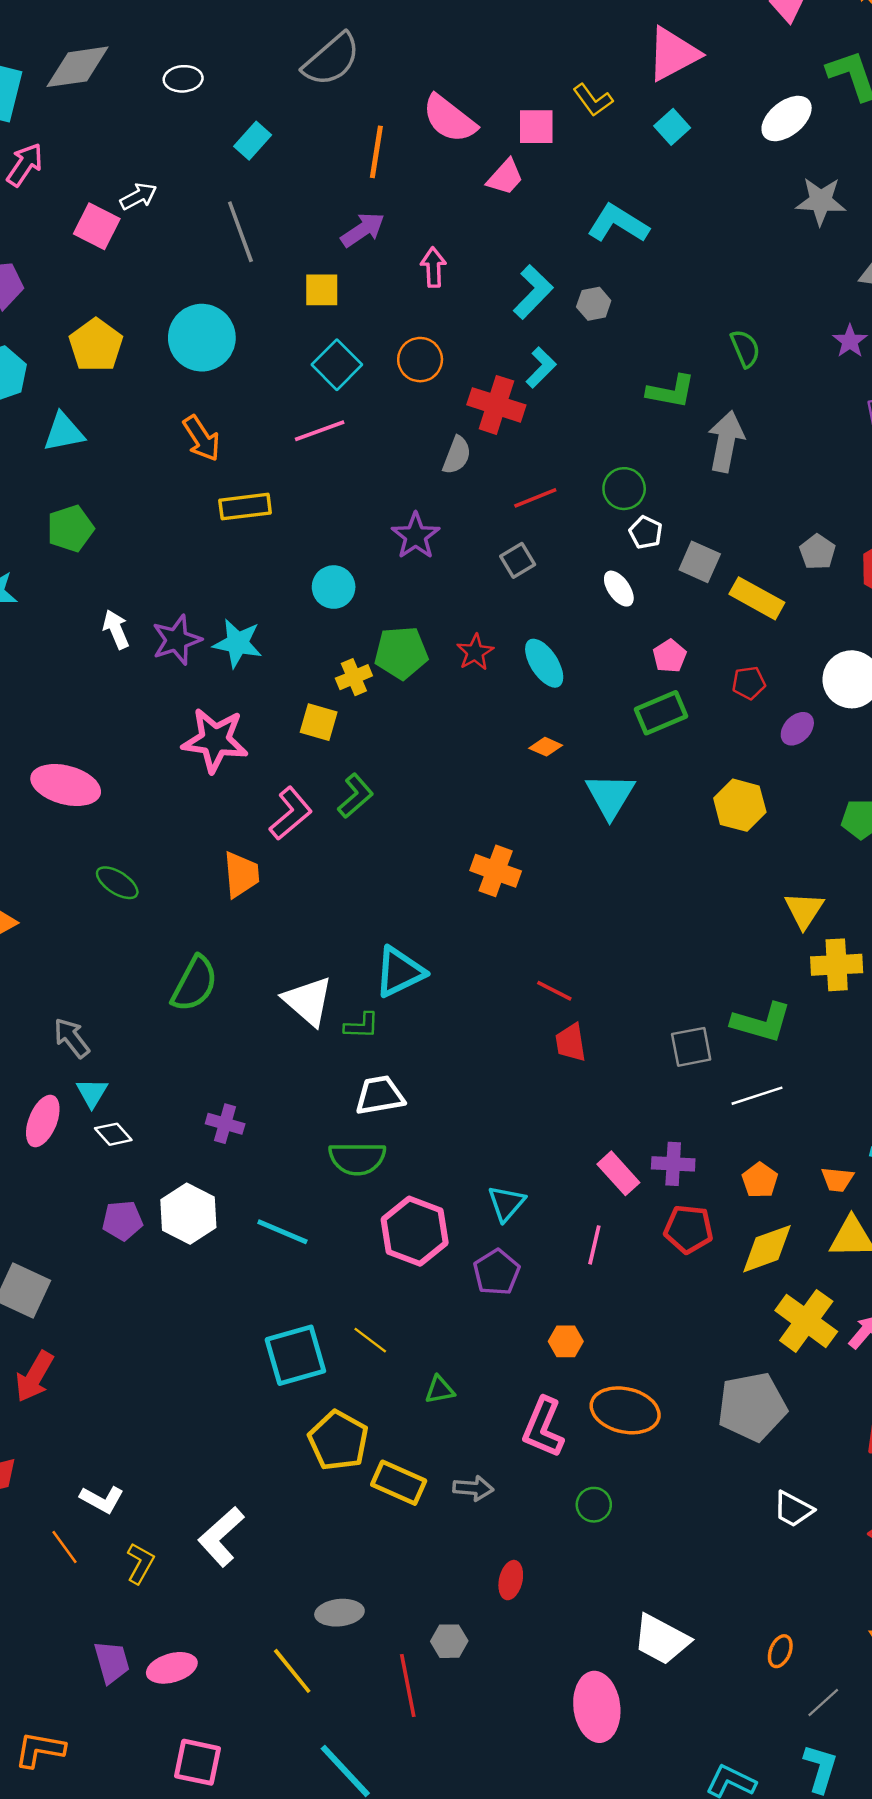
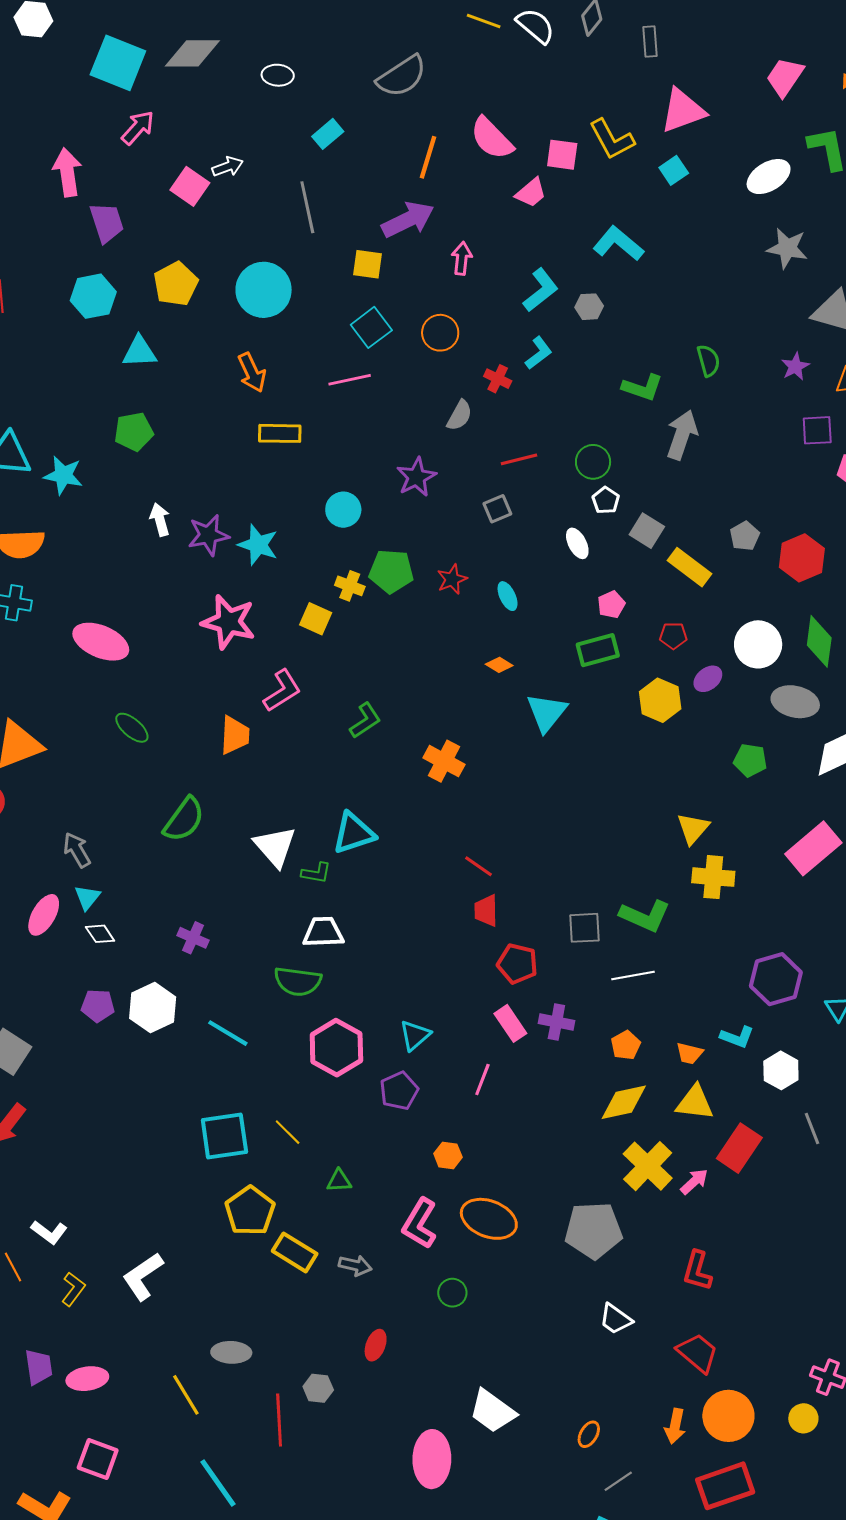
yellow L-shape: (593, 100) -> (612, 139), size x1.4
purple arrow: (363, 230) -> (408, 220), size x1.4
red cross: (496, 405) -> (498, 379), size x0.6
cyan ellipse: (544, 663) -> (508, 596), size x0.7
yellow cross: (354, 677) -> (350, 586), turned 36
green L-shape: (356, 796) -> (365, 720), moved
yellow hexagon: (740, 805) -> (660, 700), moved
red pentagon: (689, 1229) -> (517, 964), moved

